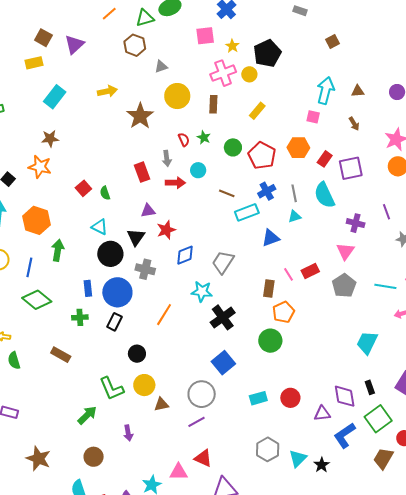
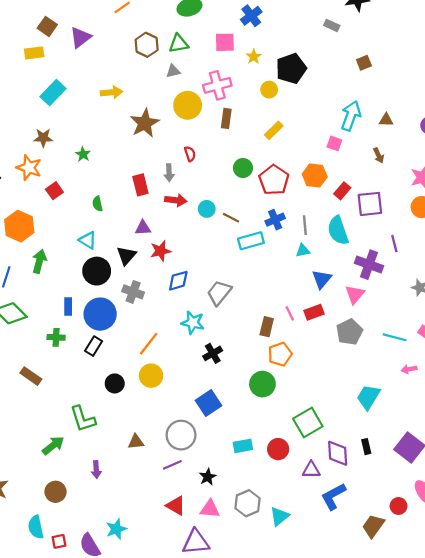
green triangle: (145, 18) -> (179, 44), moved
pink cross: (223, 73) -> (217, 85), moved
green star: (204, 137) -> (83, 154), moved
cyan circle: (198, 170) -> (207, 209), moved
red square: (83, 188) -> (54, 191), moved
purple line: (387, 212) -> (394, 244), moved
purple cross: (356, 223) -> (369, 265), size x1.4
blue triangle: (271, 238) -> (322, 279), moved, turned -36
black cross: (223, 317) -> (213, 353), size x0.7
yellow circle: (144, 385) -> (151, 376), moved
green square: (378, 419) -> (308, 423), moved
black star: (322, 465) -> (208, 477), moved
pink triangle: (179, 472) -> (210, 509), moved

